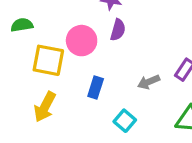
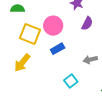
purple semicircle: (118, 30) -> (87, 23), moved
blue rectangle: (96, 87) -> (58, 49), moved, turned 32

